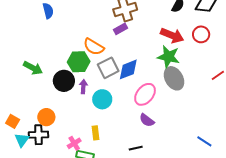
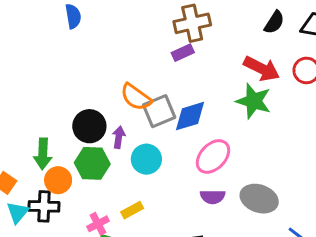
orange semicircle: (94, 47) -> (136, 97), moved
green hexagon: (79, 62) -> (92, 163), moved
green arrow: (33, 68) -> (43, 154), moved, turned 60
gray ellipse: (174, 78) -> (259, 199), moved, turned -45
purple semicircle: (147, 120) -> (213, 197), turned -42
yellow rectangle: (96, 133) -> (132, 210), turned 64

